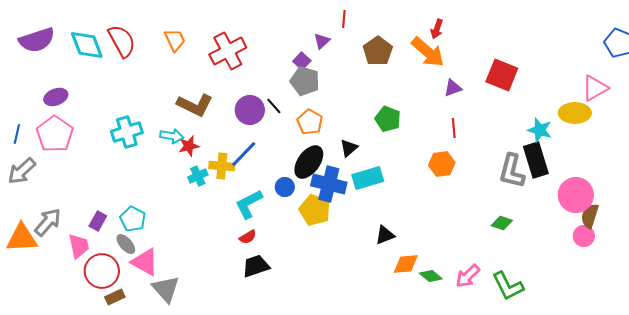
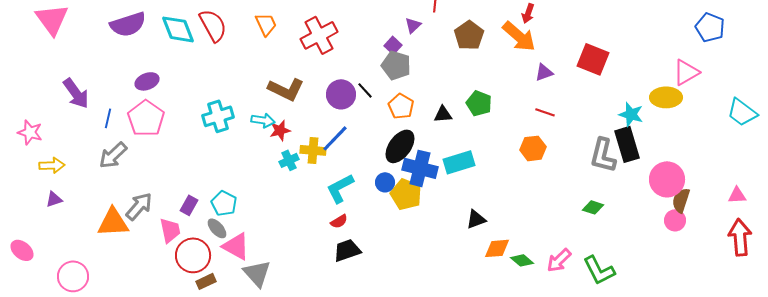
red line: (454, 128) -> (545, 112), turned -66
black triangle: (349, 148) -> (443, 114), moved, turned 36
blue circle: (285, 187) -> (385, 182), moved

